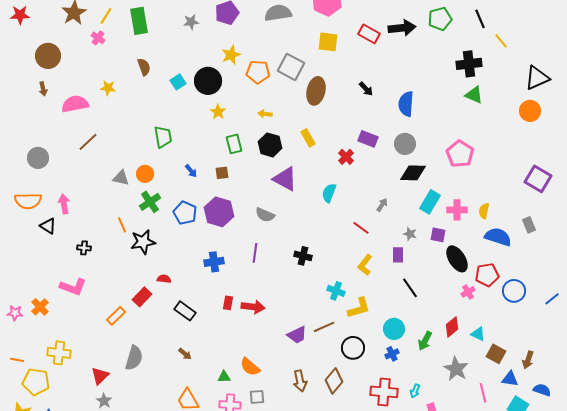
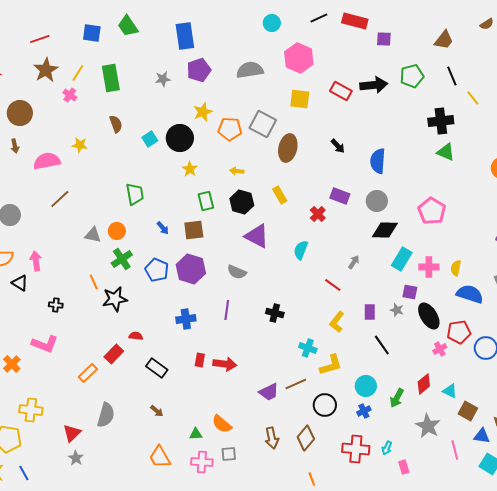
brown square: (222, 173) -> (194, 230), size x1.5
gray star: (410, 234) -> (397, 310), moved

